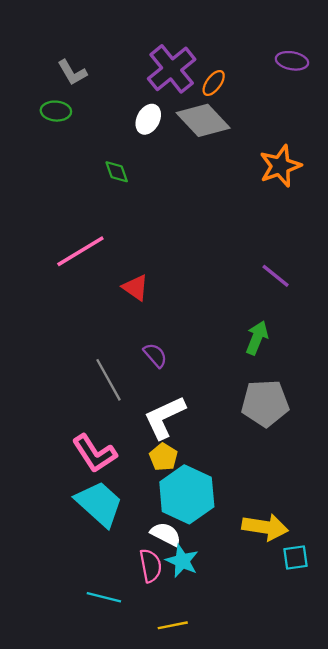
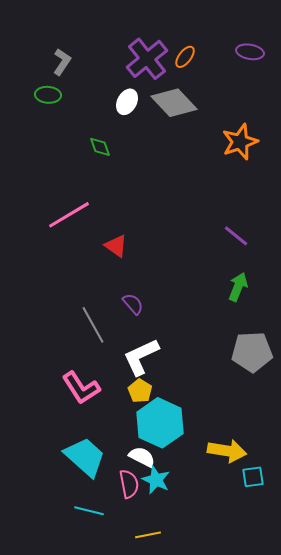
gray L-shape: (72, 72) -> (62, 62), turned -116
orange ellipse: (214, 83) -> (185, 57), moved
green arrow: (257, 338) -> (238, 287), moved
gray pentagon: (265, 403) -> (252, 352), moved
cyan trapezoid: (99, 504) -> (85, 457), moved

